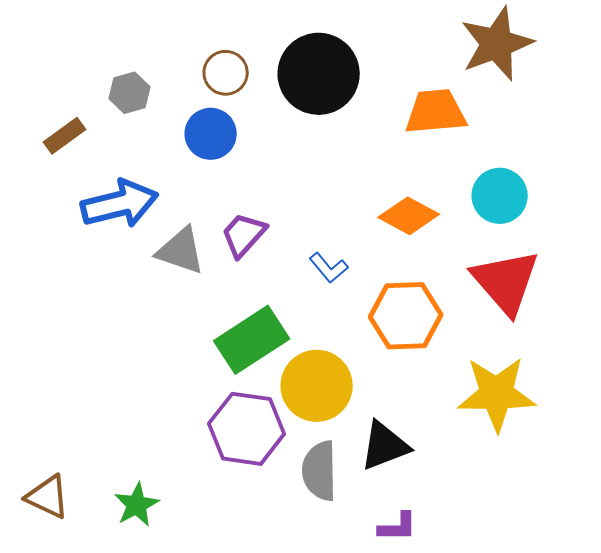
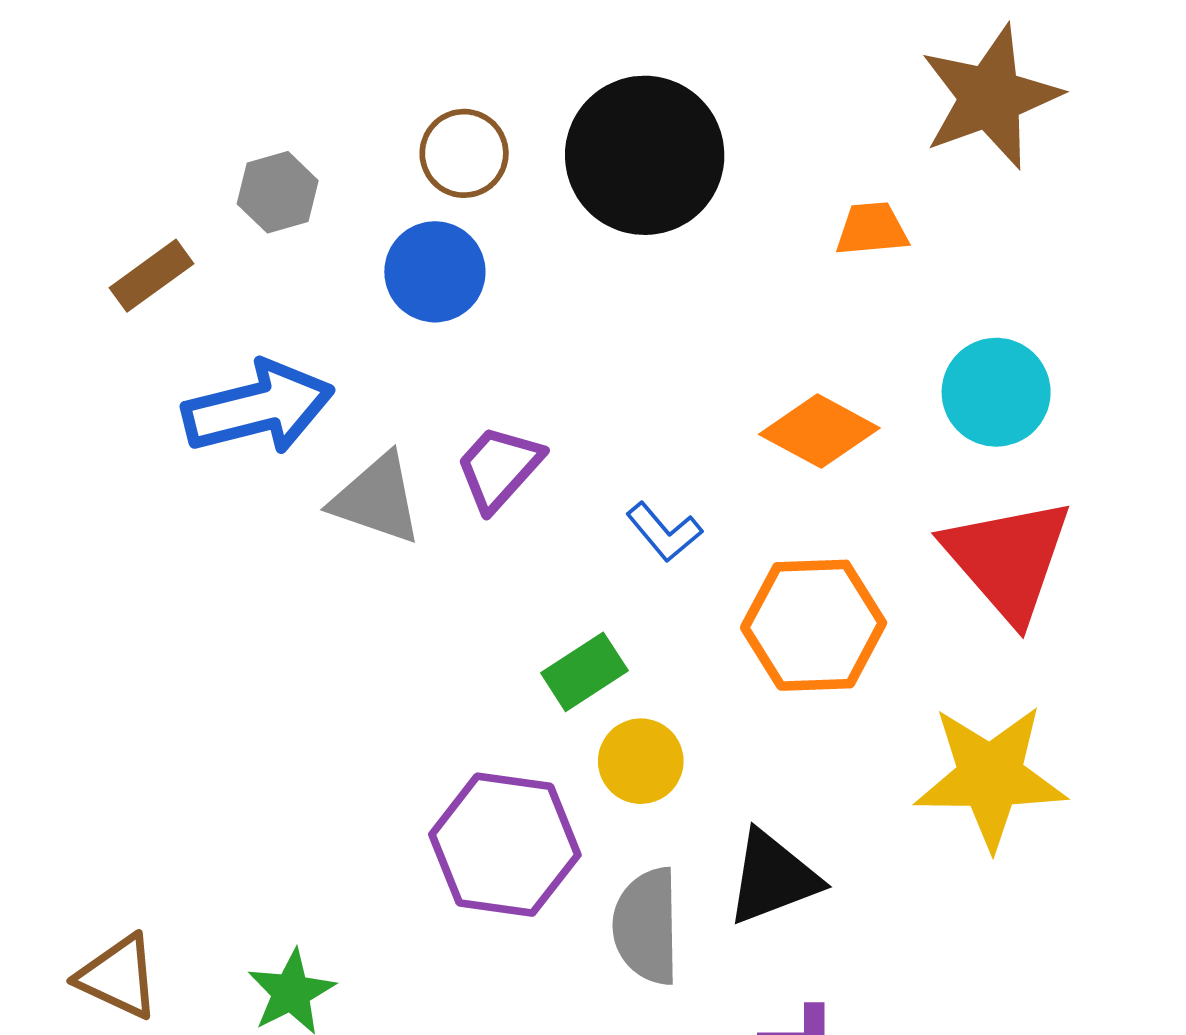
orange trapezoid: (436, 112) -> (872, 229), size x0.6
green rectangle: (252, 340) -> (584, 672), moved, size x0.6
yellow circle: (317, 386) -> (641, 761), size x0.6

